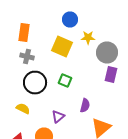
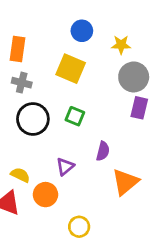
yellow star: (88, 38) -> (121, 45), moved
yellow semicircle: (23, 108) -> (20, 175), moved

